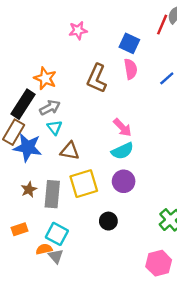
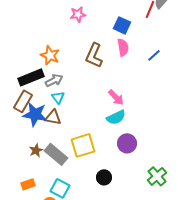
black rectangle: (23, 104) -> (31, 77), turned 35
brown triangle: (70, 151) -> (53, 117), moved
purple circle: (124, 181) -> (127, 143), moved
gray rectangle: (52, 194) -> (56, 154), turned -55

